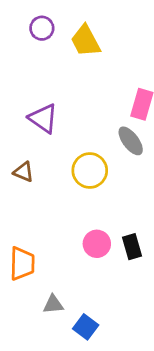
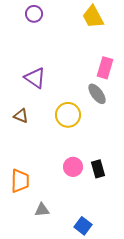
yellow trapezoid: (86, 41) -> (93, 17), moved
blue square: (86, 327) -> (83, 226), moved

